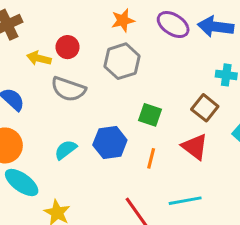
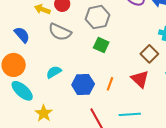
green square: (150, 115) -> (101, 45), moved
blue hexagon: (110, 143) -> (83, 84), moved

